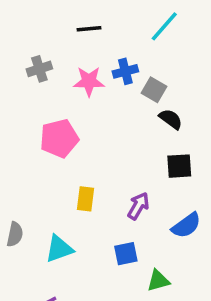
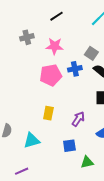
black line: (89, 29) -> (57, 16), turned -32
blue cross: (125, 71) -> (75, 69), moved
pink pentagon: (59, 138) -> (51, 75), moved

